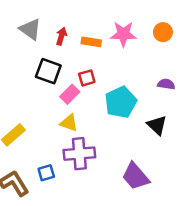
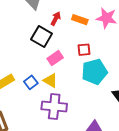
red arrow: (61, 36) -> (56, 19), moved
red square: (87, 78) -> (84, 50), moved
blue square: (46, 173) -> (31, 82), moved, turned -32

